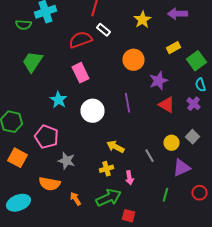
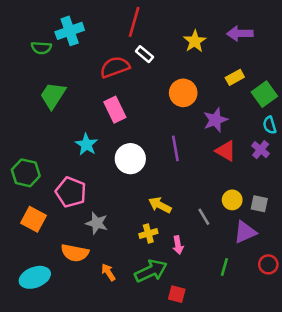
gray square: (192, 137) -> (259, 204), moved, turned -32

